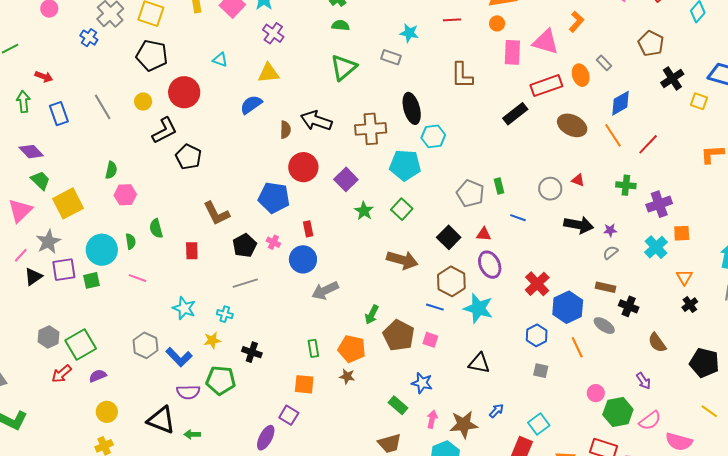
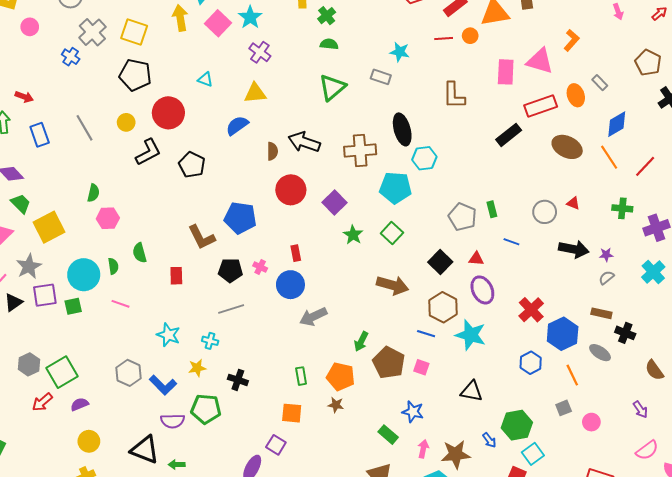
orange circle: (497, 23) -> (470, 36), moved
black pentagon: (188, 157) -> (192, 165), moved
blue pentagon: (274, 198) -> (240, 218), moved
black pentagon: (244, 245) -> (230, 270), turned 30
gray square: (541, 371) -> (564, 408), moved, turned -35
blue arrow: (496, 411) -> (489, 440), turned 98
green hexagon: (618, 412) -> (517, 425), moved

